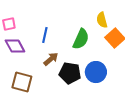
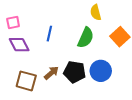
yellow semicircle: (102, 20) -> (96, 12), moved
brown arrow: (51, 59) -> (51, 73), moved

